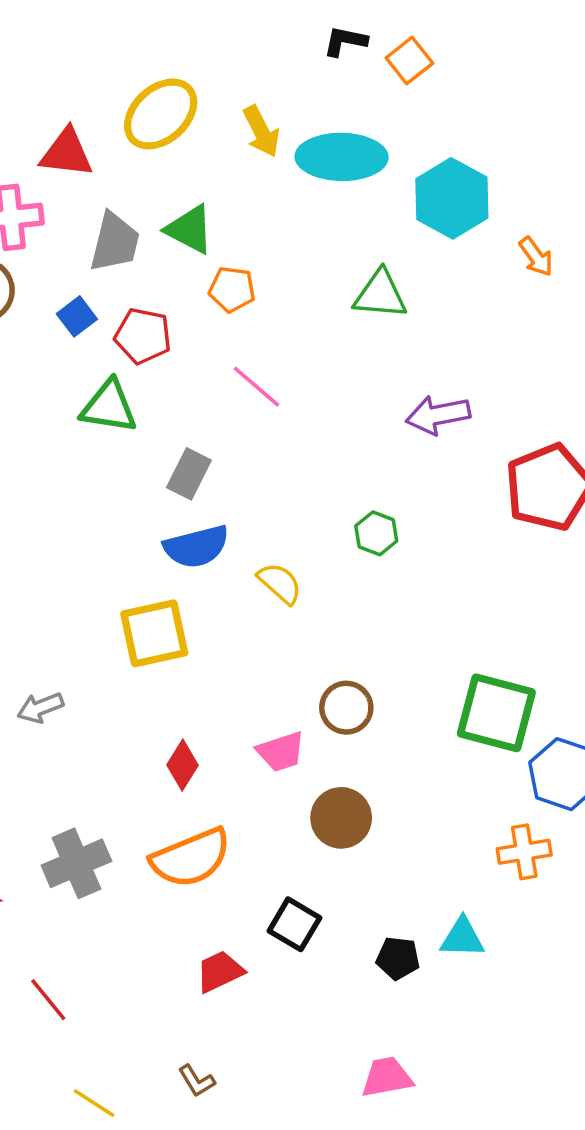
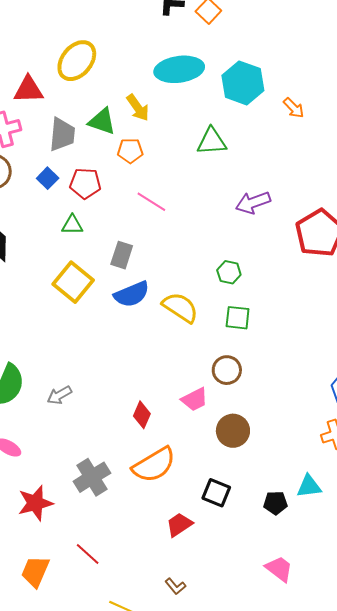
yellow arrow: (261, 131) -> (138, 108), moved
green triangle: (109, 407) -> (72, 225), size x0.7
yellow semicircle: (280, 583) -> (180, 307), size x1.4
yellow square: (154, 633) -> (73, 282), moved, turned -30
green square: (496, 713) -> (238, 318), moved, size x0.6
pink trapezoid: (387, 1077) -> (279, 569), turned 56

